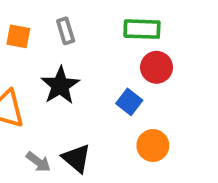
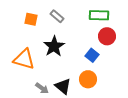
gray rectangle: (66, 31) -> (57, 16), turned -32
orange circle: (153, 145) -> (88, 79), moved

